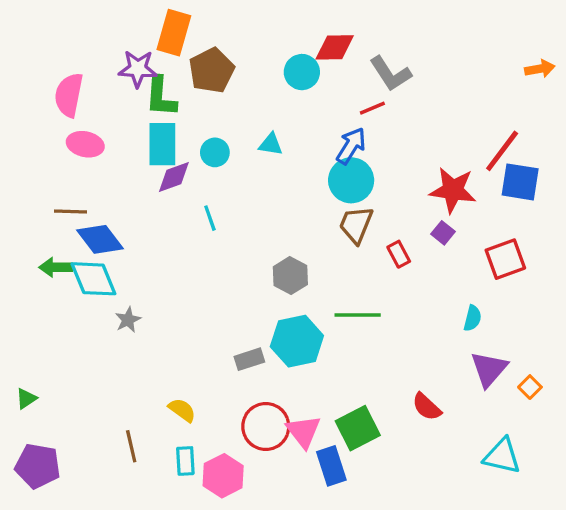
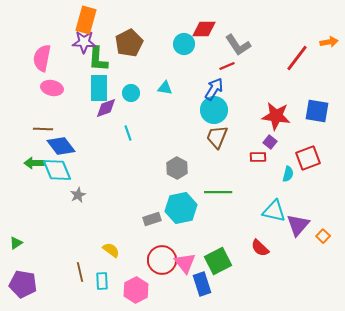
orange rectangle: (174, 33) -> (86, 20), moved
red line: (502, 151) -> (297, 58), moved
red rectangle: (399, 254) -> (258, 157), moved, turned -63
cyan semicircle: (473, 318) -> (288, 174), moved
cyan triangle: (502, 456) -> (274, 211), moved
cyan rectangle: (185, 461) -> (102, 281), moved

